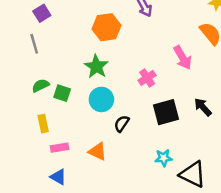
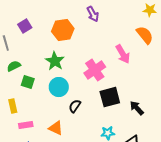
purple square: (42, 13) -> (25, 26), moved
pink cross: (147, 78) -> (95, 70), size x1.5
green semicircle: (41, 86) -> (14, 66), moved
black arrow: (203, 107) -> (137, 108), moved

